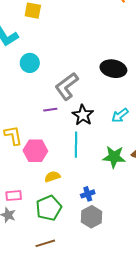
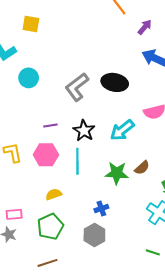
gray L-shape: (67, 86) -> (77, 87), moved
cyan arrow: (120, 115) -> (122, 130), size x1.4
pink hexagon: (35, 151) -> (46, 155), moved
blue cross: (88, 194) -> (101, 209), moved

